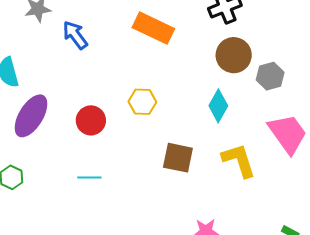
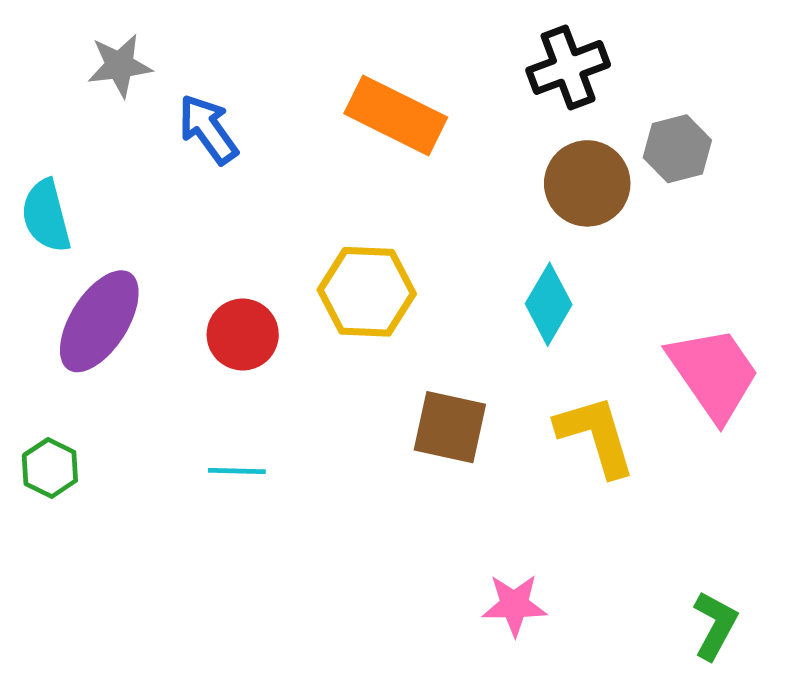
gray hexagon: (270, 76) -> (677, 149), moved
yellow hexagon: (142, 102) -> (367, 292), size x1.4

